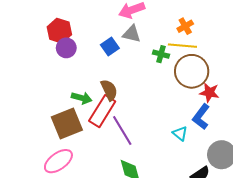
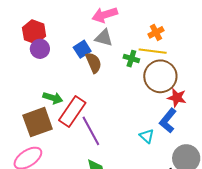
brown semicircle: (109, 90) -> (94, 63), moved

